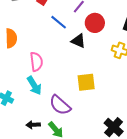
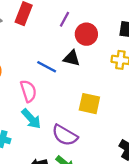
blue line: (59, 22) -> (47, 67), moved
yellow square: (86, 82) -> (89, 104), turned 30

